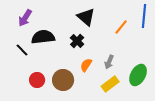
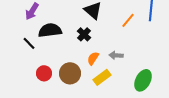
gray arrow: (109, 62) -> (116, 55), turned 72
green ellipse: (138, 75) -> (143, 80), moved
yellow rectangle: (110, 84) -> (102, 77), moved

